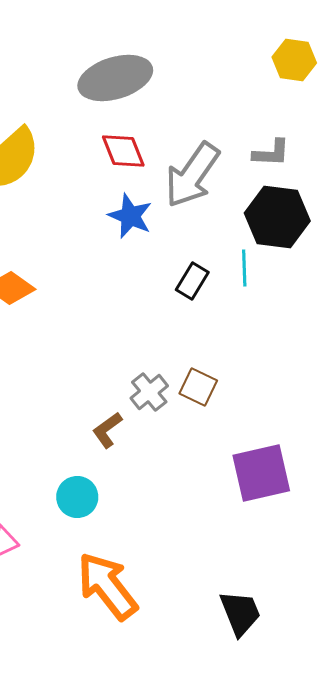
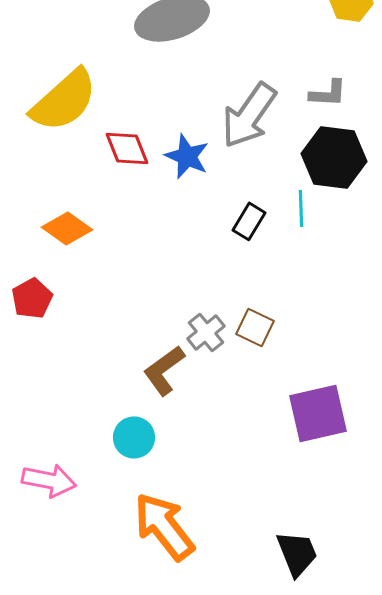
red diamond: (123, 151) -> (127, 148), moved
brown L-shape: (107, 430) -> (164, 370), size x1.4

